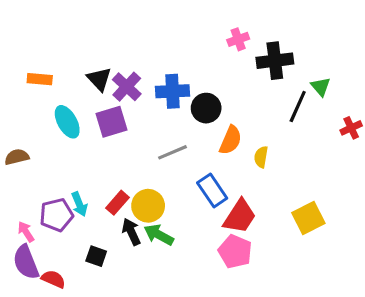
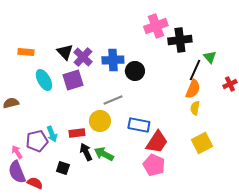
pink cross: (238, 39) -> (156, 26), size x1.6
orange semicircle: (231, 140) -> (193, 89), moved
yellow semicircle: (261, 157) -> (195, 108), moved
blue rectangle: (212, 190) -> (139, 125), turned -45
red rectangle: (118, 203) -> (77, 133), turned 42
yellow circle: (148, 206) -> (100, 121), moved

